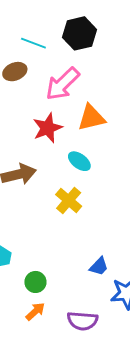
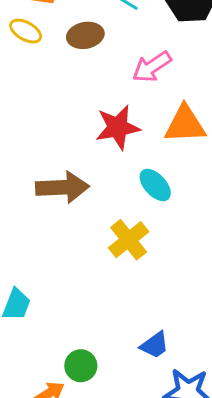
pink arrow: (63, 84) -> (152, 67), size x0.7
green circle: (35, 282) -> (81, 366), moved

